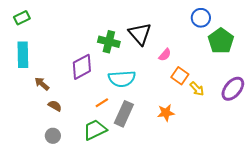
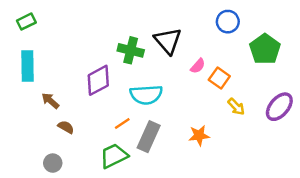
blue circle: (201, 18) -> (228, 22), moved
orange square: (180, 76) -> (219, 78), moved
gray circle: (53, 136) -> (53, 163), moved

